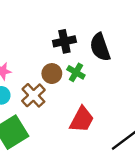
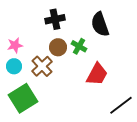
black cross: (64, 41) -> (55, 19), moved
red trapezoid: (82, 119) -> (97, 74), moved

